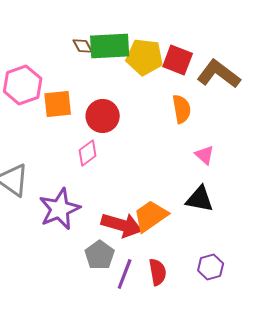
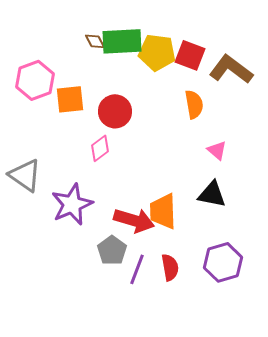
orange trapezoid: (151, 216) -> (163, 211), turned -57
purple hexagon: (211, 267) -> (223, 262), size x1.5

